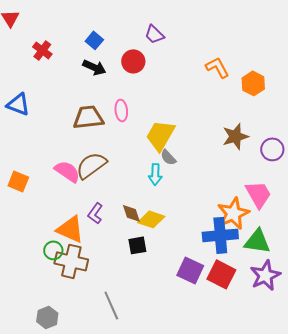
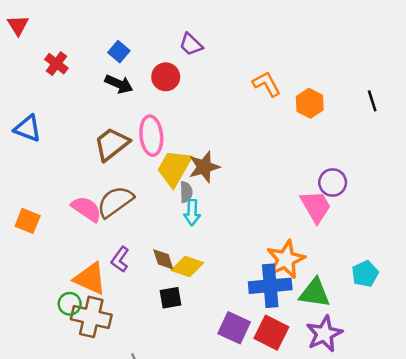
pink ellipse: (121, 110) -> (151, 136), size x1.5
brown trapezoid: (88, 117) -> (112, 144), turned -32
yellow trapezoid: (160, 135) -> (174, 168), moved
brown star: (235, 136) -> (204, 167), moved
gray semicircle: (168, 157) -> (186, 192), moved, turned -138
pink trapezoid: (258, 194) -> (316, 207), moved

